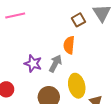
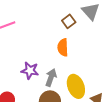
gray arrow: (55, 64) -> (51, 77), moved

